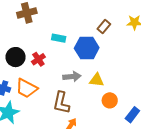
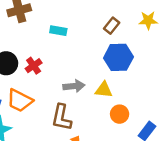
cyan rectangle: (59, 38) -> (58, 31), moved
blue hexagon: (87, 48) -> (118, 57), moved

